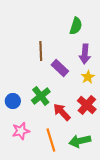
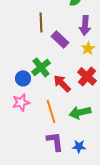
blue circle: (13, 101) -> (23, 78), moved

